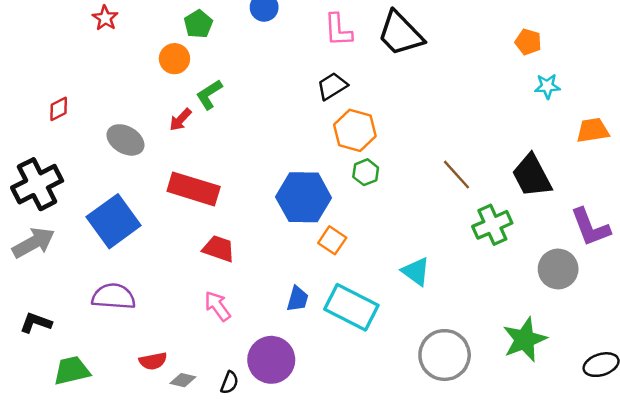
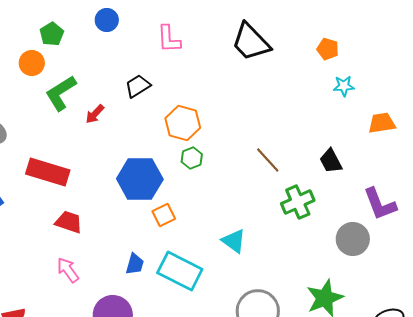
black trapezoid: (400, 34) -> (251, 42), moved
black trapezoid: (332, 86) -> (138, 86), moved
green L-shape: (209, 95) -> (61, 93), size x1.4
red arrow: (180, 120) -> (95, 114), moved
black trapezoid: (532, 176) -> (331, 161), size x0.7
orange square: (332, 240) -> (164, 215), turned 30

